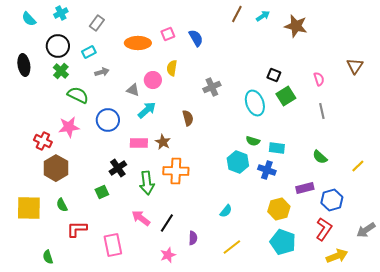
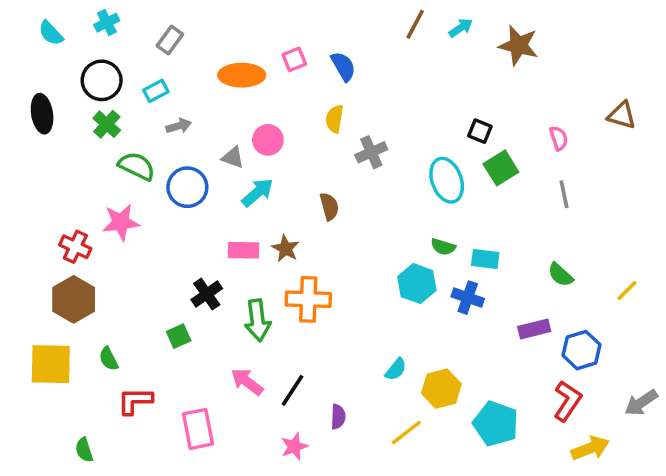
brown triangle: (355, 66) -> (622, 115), turned -48
yellow semicircle: (172, 68) -> (335, 119), moved
blue circle: (108, 120) -> (187, 187), moved
brown hexagon: (56, 168) -> (74, 299), moved
yellow hexagon: (279, 209) -> (441, 389), moved

